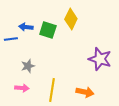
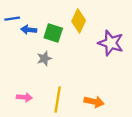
blue line: (11, 39) -> (12, 19), moved
purple star: (100, 59) -> (111, 43), moved
gray star: (28, 66) -> (44, 58), moved

